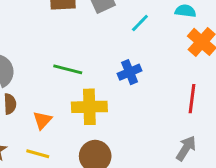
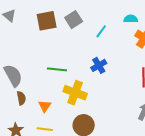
yellow cross: (89, 107) -> (75, 93), turned 30

